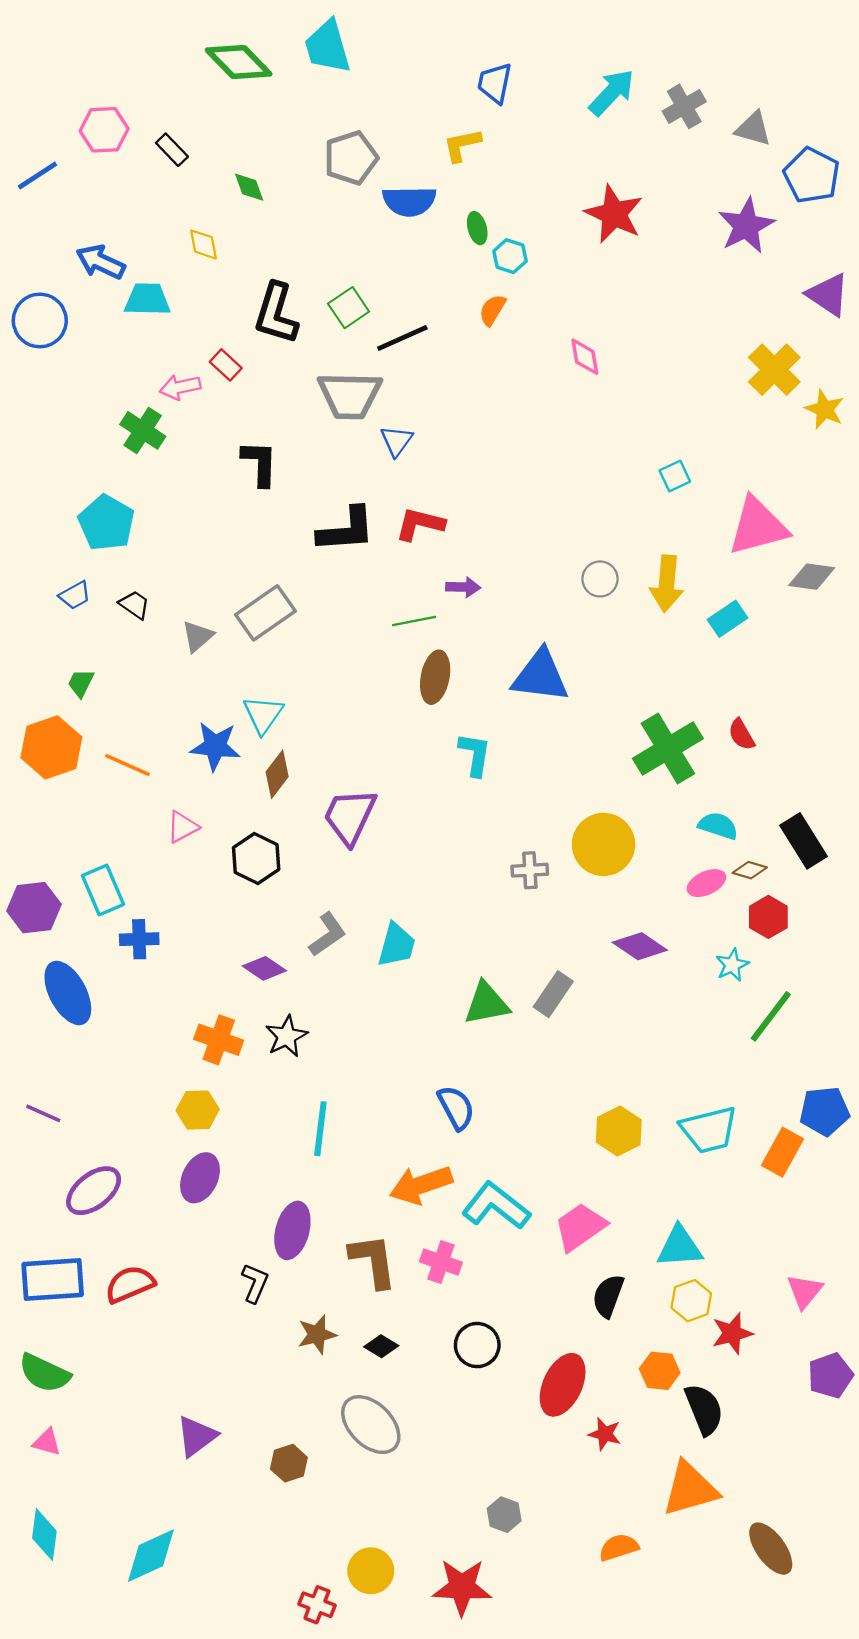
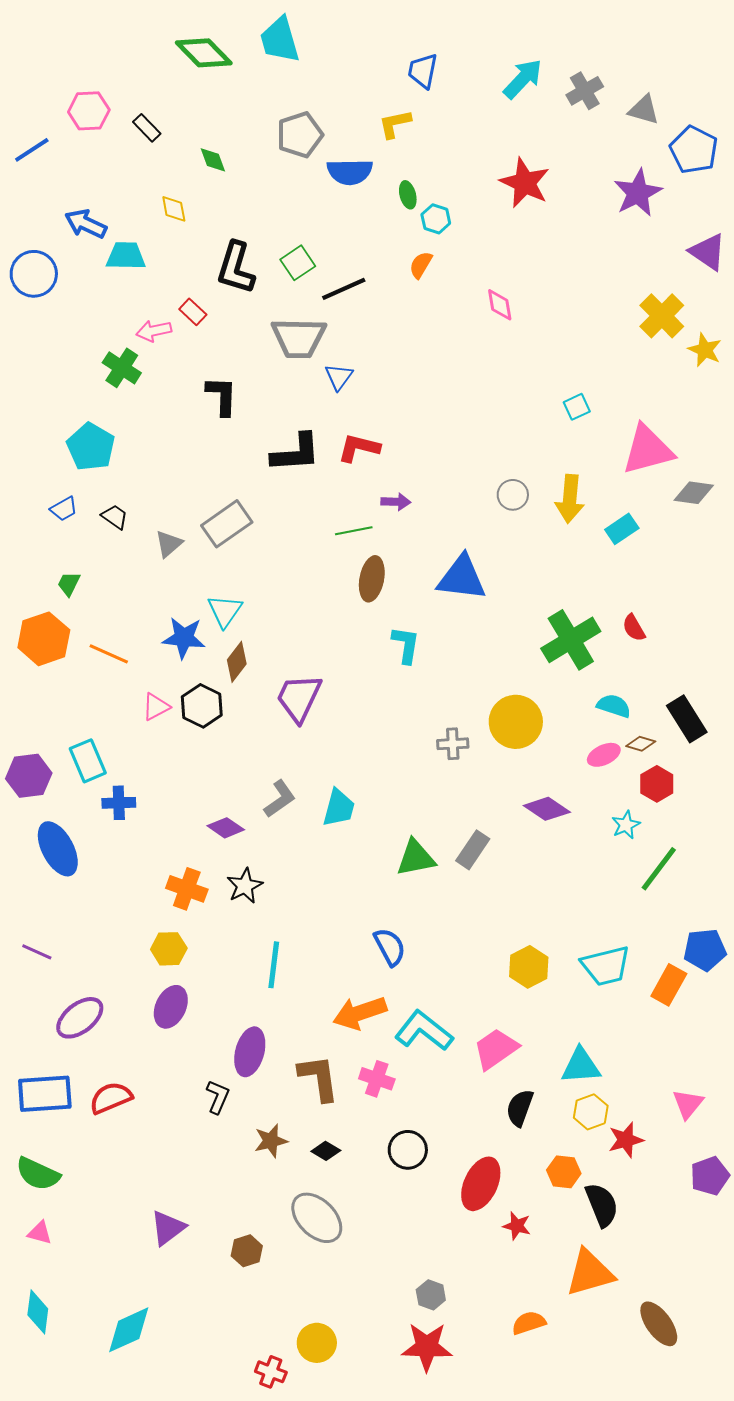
black hexagon: (256, 858) -> (202, 706), moved
red star: (462, 1587) -> (427, 1347), moved

